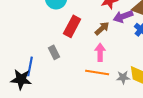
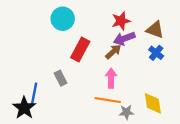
purple arrow: (123, 16) -> (124, 38), moved
gray star: (123, 77) -> (126, 112), moved
black star: (21, 79) -> (24, 108), turned 30

